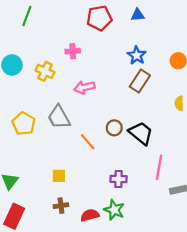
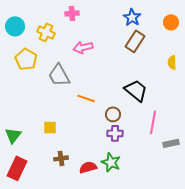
yellow pentagon: (24, 124) -> (26, 59), moved
brown circle: (114, 128) -> (113, 114), moved
orange line: (88, 142) -> (86, 98), turned -30
yellow square: (59, 176) -> (50, 127), moved

